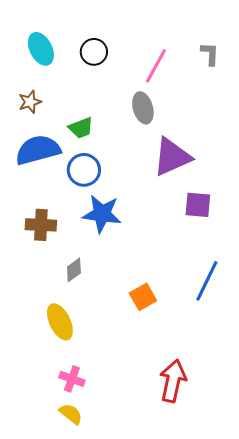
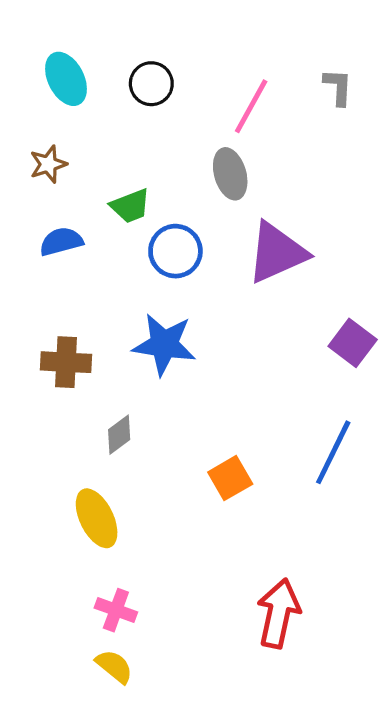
blue semicircle: (38, 150) -> (61, 241), size x0.6
blue circle: (84, 170) -> (175, 251), moved
purple square: (198, 205) -> (353, 343), moved, turned 32

